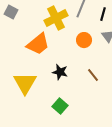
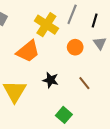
yellow cross: (56, 18) -> (46, 25), turned -30
green square: (60, 106) -> (64, 115), moved

